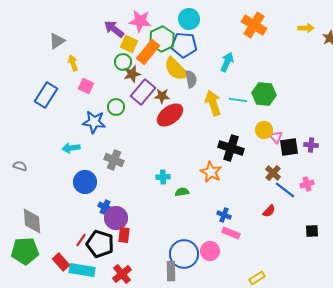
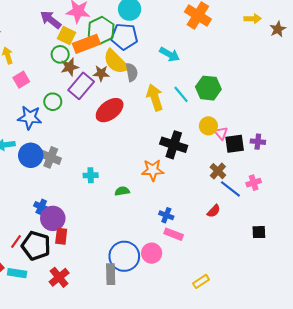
orange rectangle: (148, 52) -> (86, 44), turned 30
cyan arrow: (227, 62) -> (169, 54), turned 96
pink square: (86, 86) -> (21, 80), turned 35
brown star: (162, 96) -> (101, 73), moved
cyan line: (238, 100) -> (181, 94), turned 42
orange star: (211, 172) -> (153, 170), turned -30
cyan cross: (163, 177) -> (91, 175), moved
blue circle: (85, 182) -> (31, 155), moved
cyan rectangle: (82, 270) -> (17, 273), size x0.7

